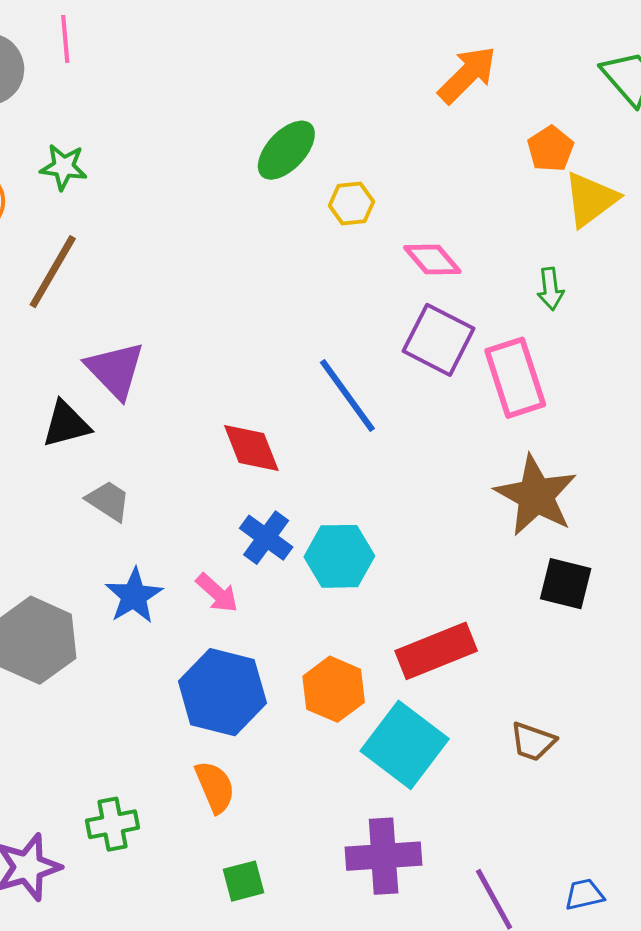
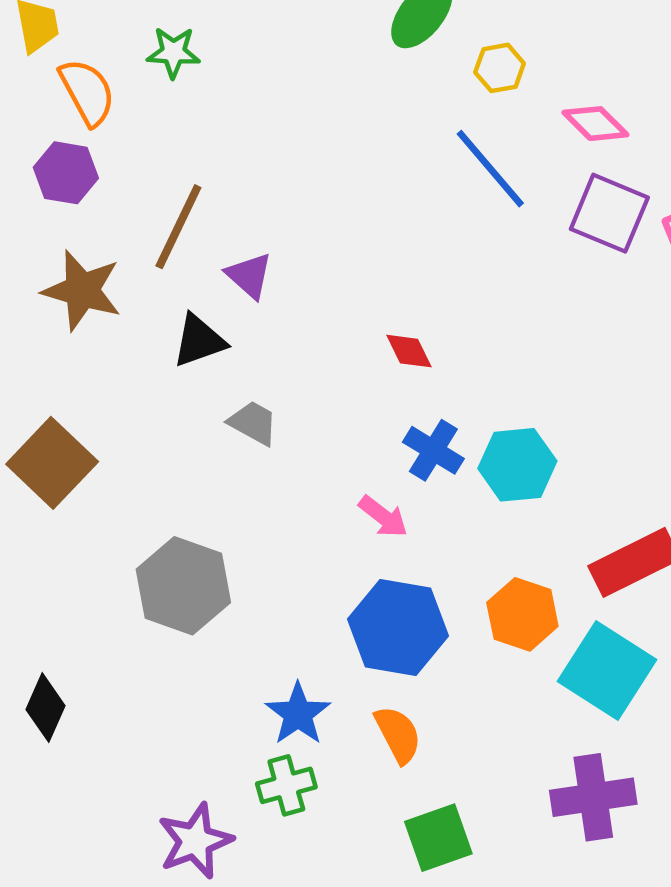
brown line: (53, 272) -> (178, 227), moved
purple triangle: (115, 370) -> (249, 276), size x0.7
blue line: (347, 396) -> (490, 169), moved
red diamond: (251, 448) -> (409, 351), size x0.7
blue star: (134, 596) -> (298, 714), moved
green square: (244, 881) -> (438, 838), size x1.4

